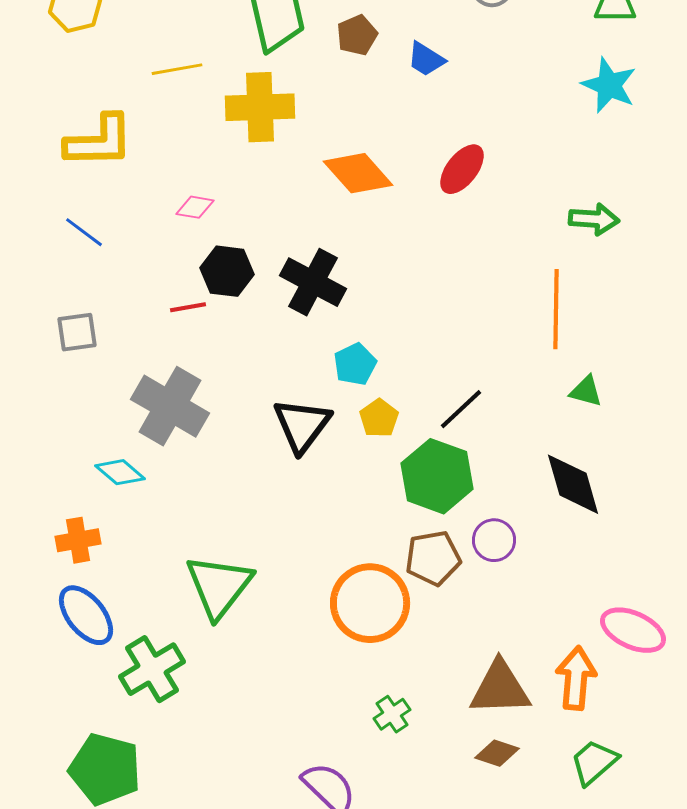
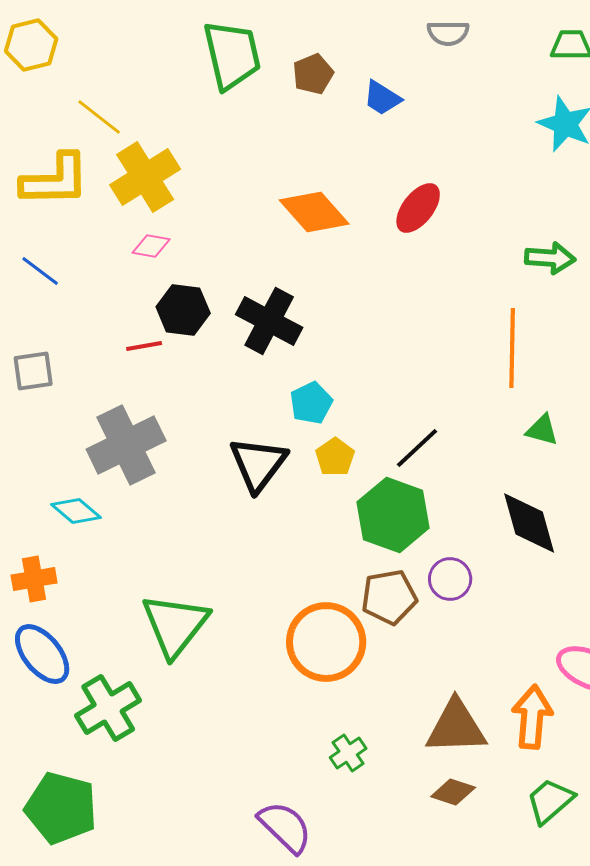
yellow line: (177, 69) -> (99, 117), moved, turned 48
yellow cross: (260, 107) -> (145, 177), moved, turned -30
gray cross: (170, 406) -> (126, 445), turned 34

